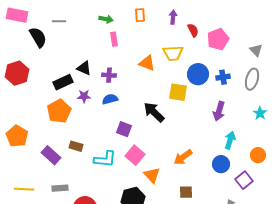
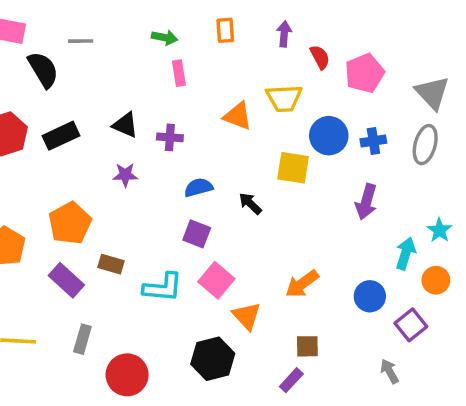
gray triangle: (256, 50) -> (432, 93), size x1.5
black rectangle: (63, 82) -> (61, 136), moved
blue semicircle: (110, 99) -> (198, 187), moved
orange pentagon: (59, 111) -> (70, 223), moved
black arrow: (154, 112) -> (250, 203), size x0.6
cyan star: (260, 113) -> (439, 230), moved
cyan arrow: (230, 140) -> (406, 253), moved
gray rectangle: (60, 188) -> (82, 339), turned -70

